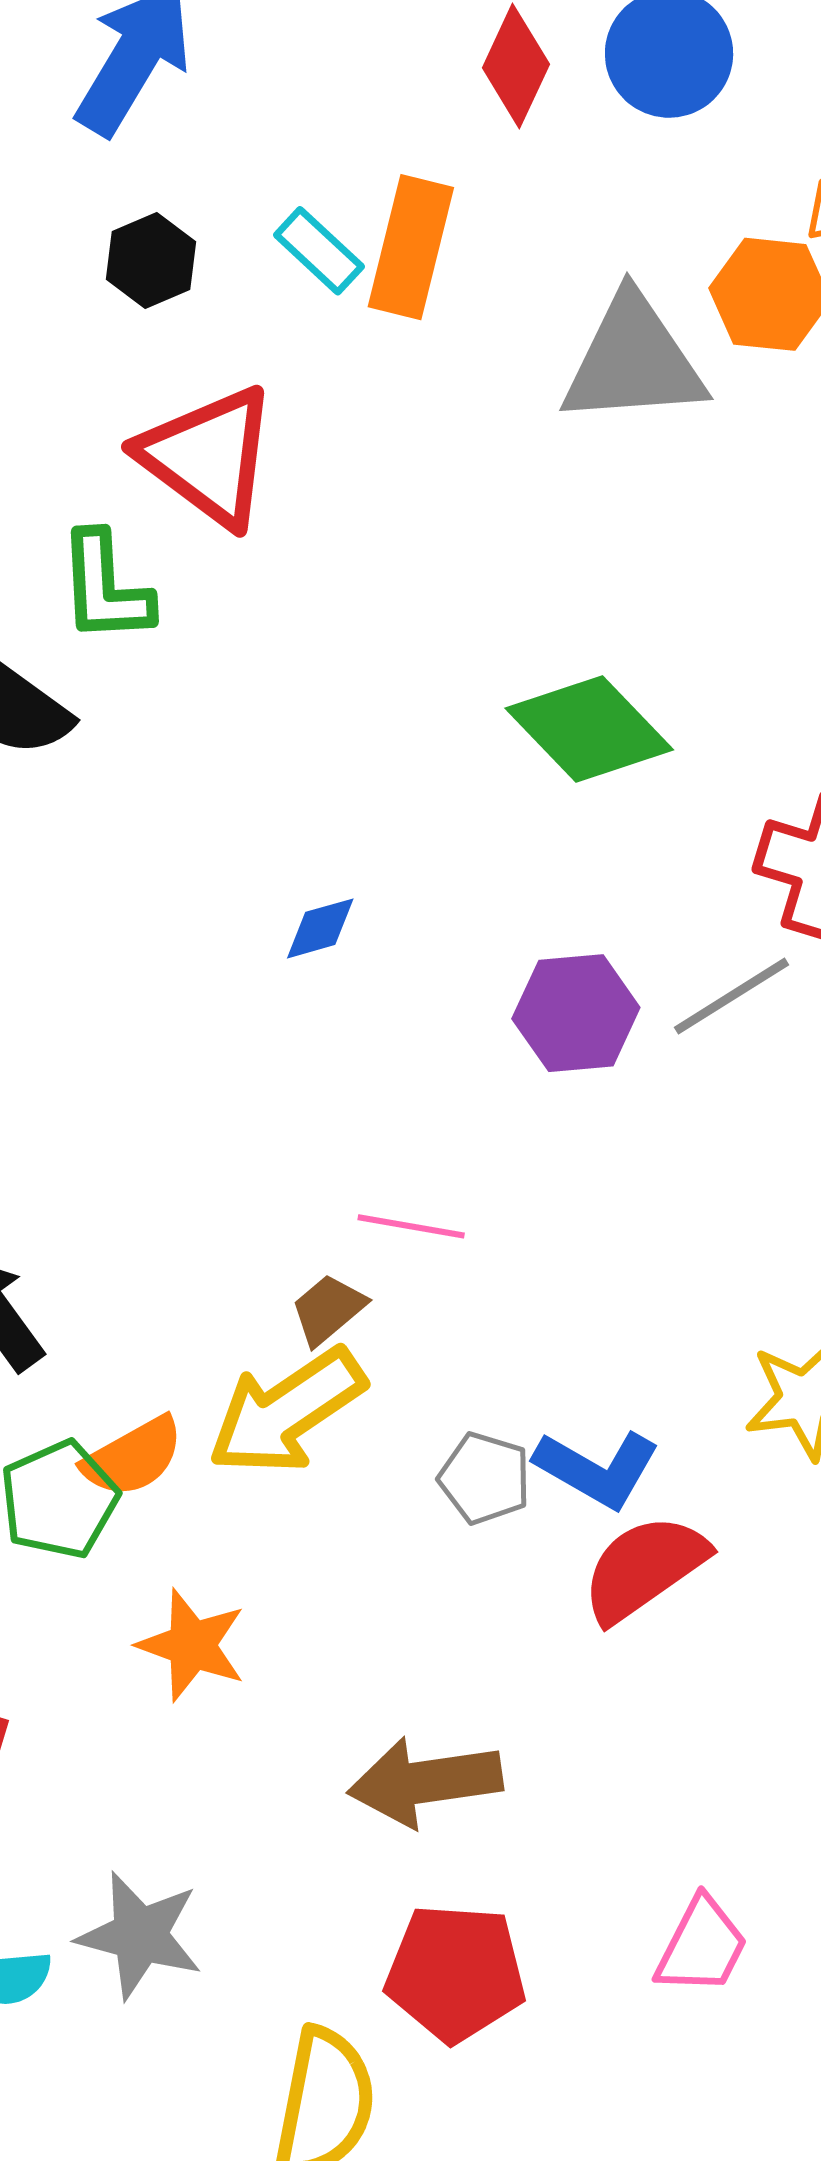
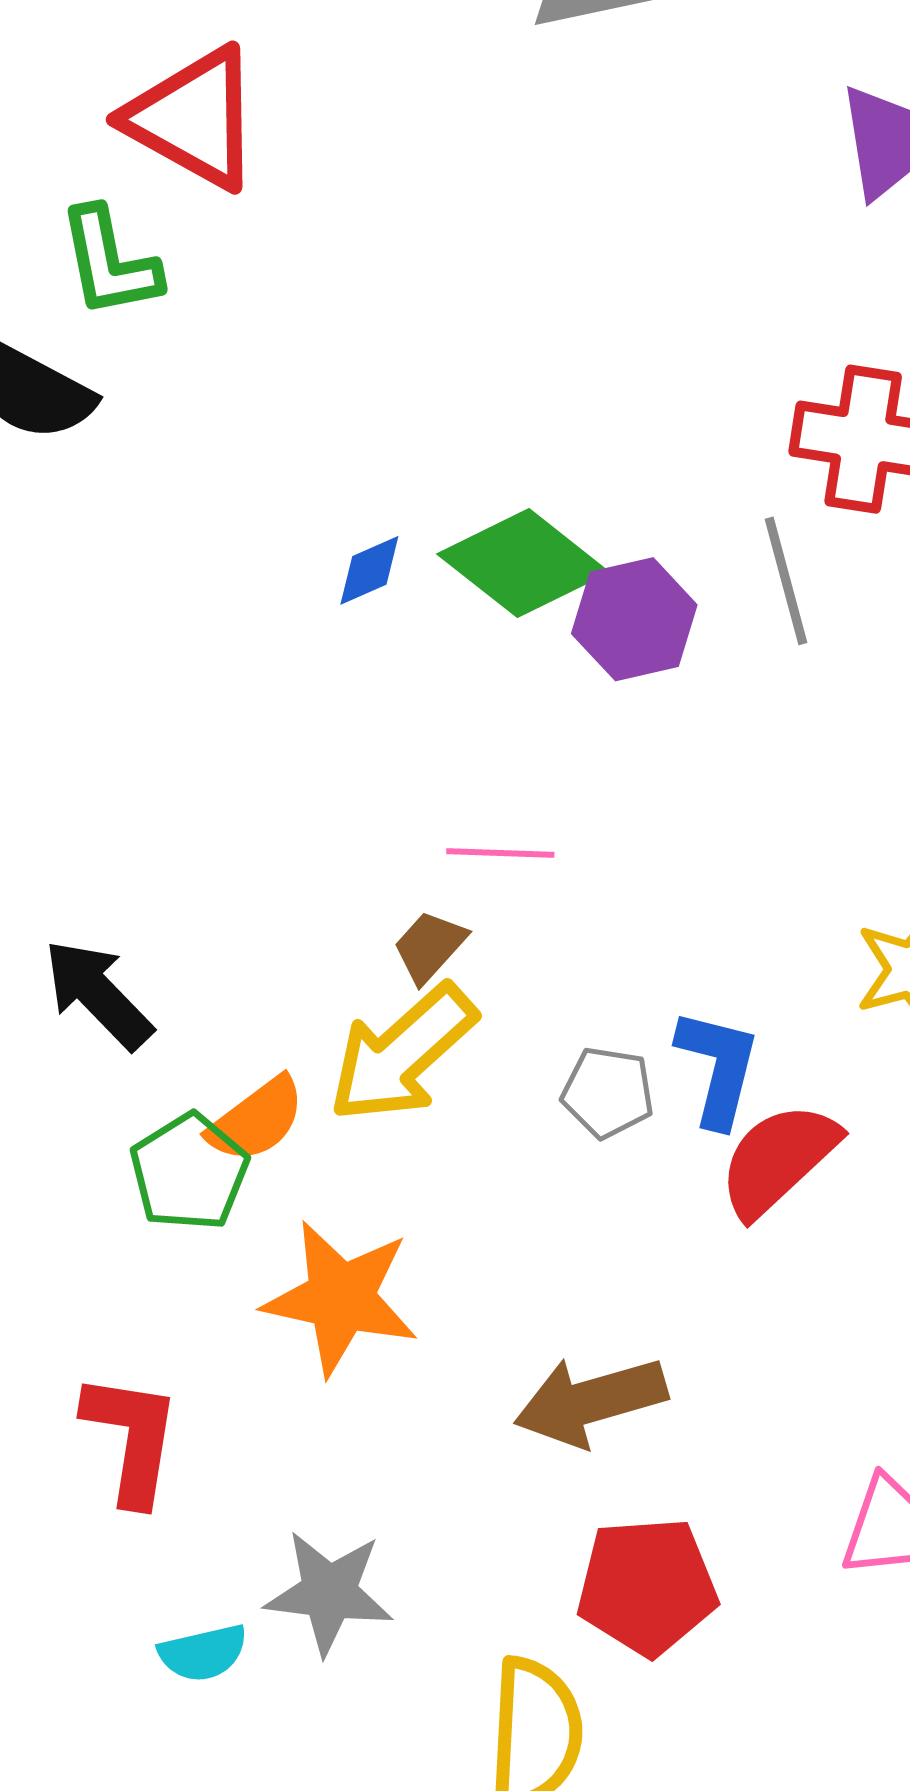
green diamond: (589, 729) -> (523, 563), moved
gray line: (731, 996) -> (786, 581), turned -65
blue L-shape: (597, 1469) -> (718, 1068), turned -98
orange star: (192, 1645) -> (341, 1298), size x1.4

